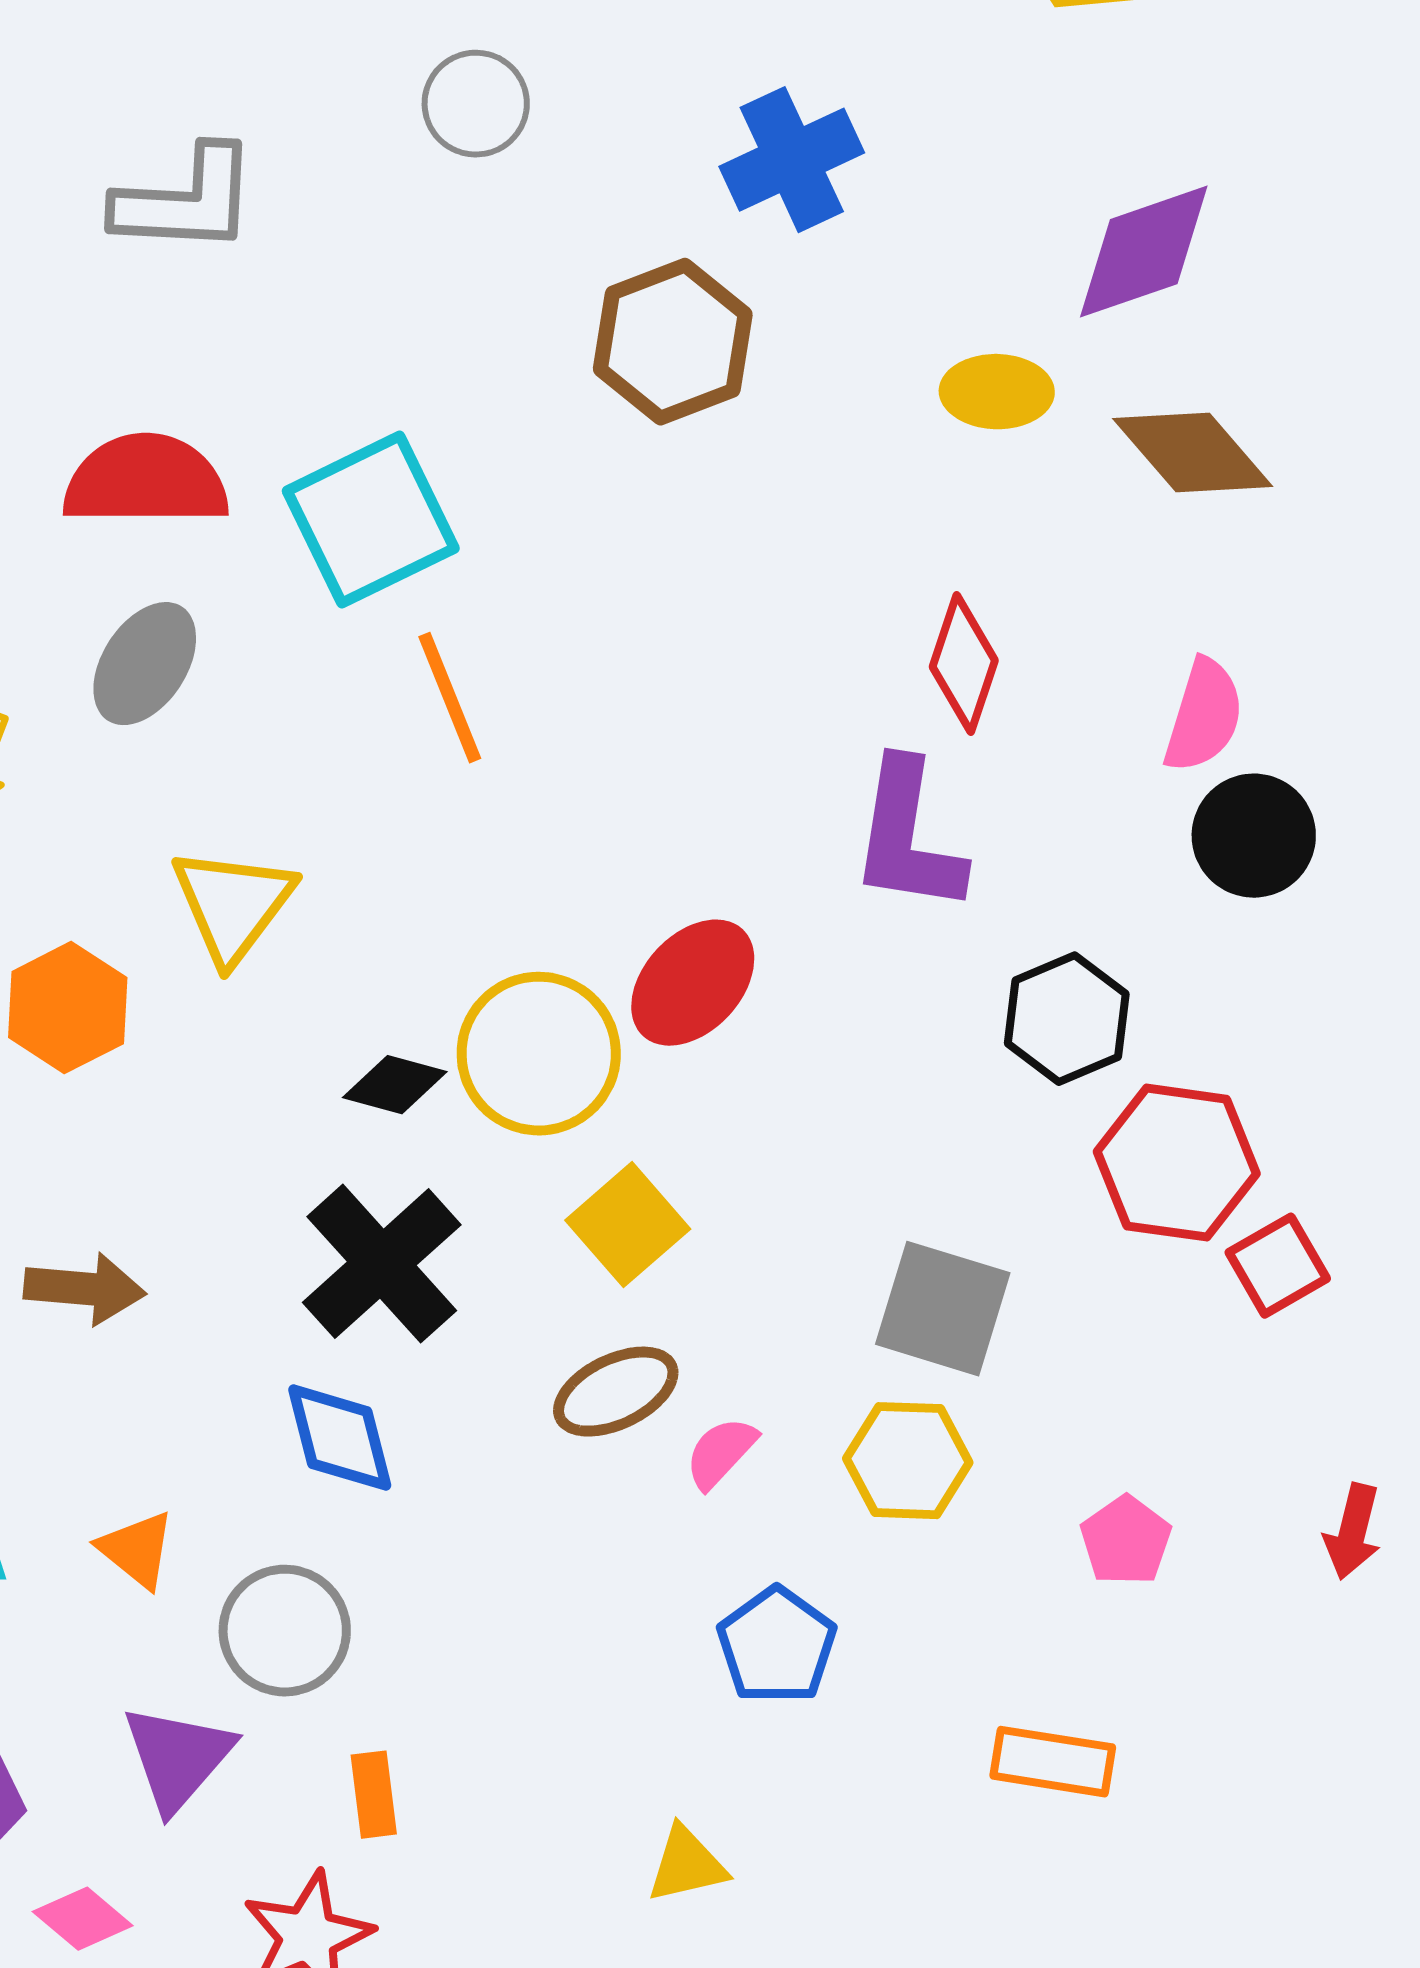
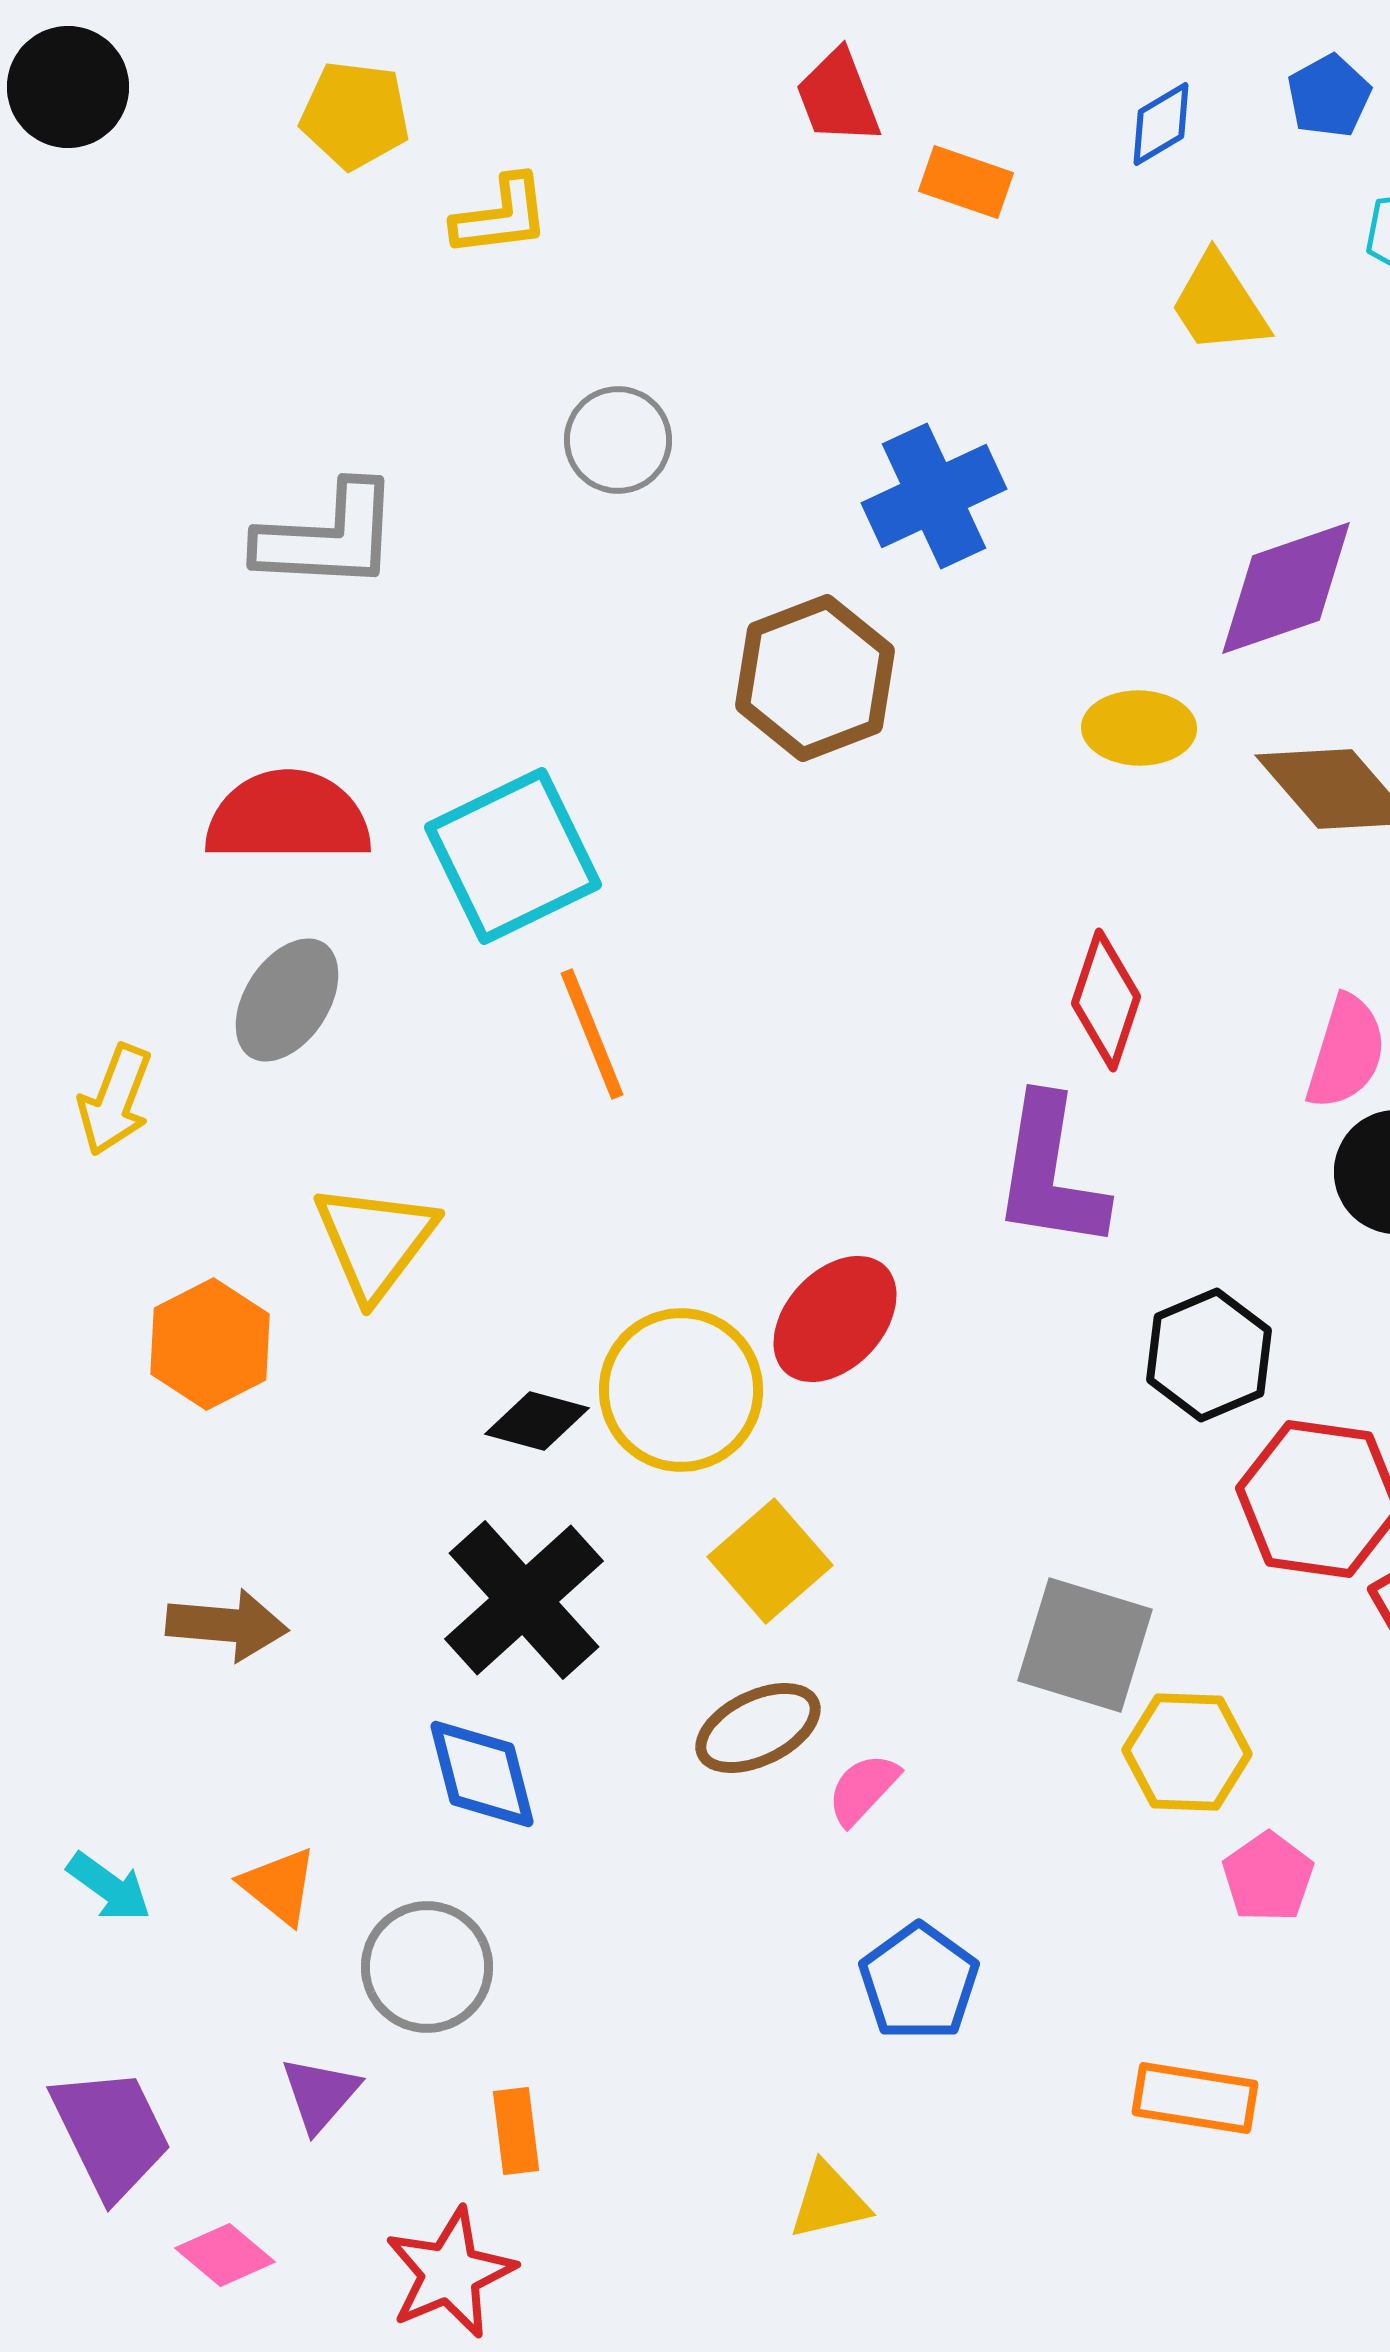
yellow hexagon: (908, 1461) -> (1187, 1752), moved
purple triangle: (178, 1758) -> (320, 2094), size x0.7

